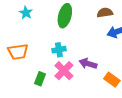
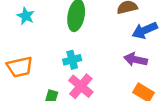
purple arrow: (88, 64) -> (136, 60), moved

